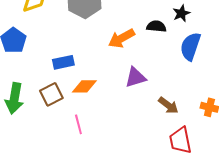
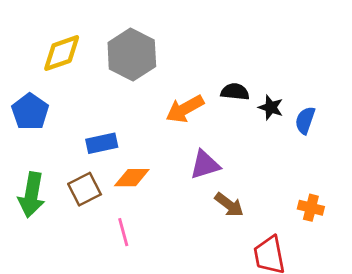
black star: (181, 13) -> (271, 107), moved, turned -30
blue semicircle: (190, 46) -> (305, 120), moved, size x0.7
brown arrow: (168, 105) -> (229, 205), moved

